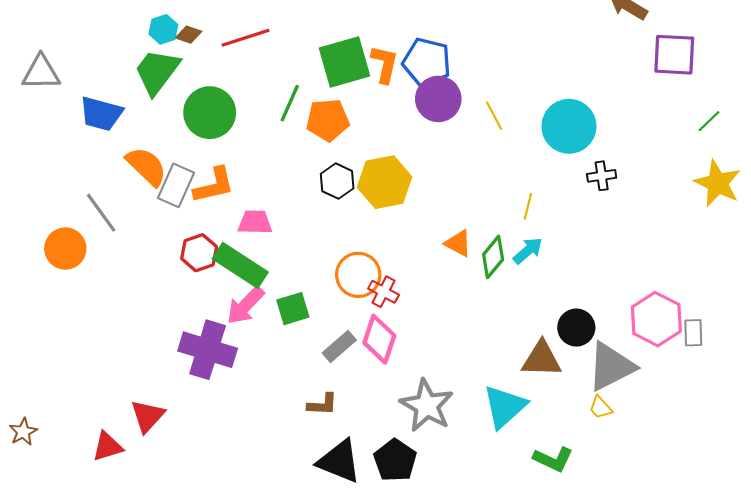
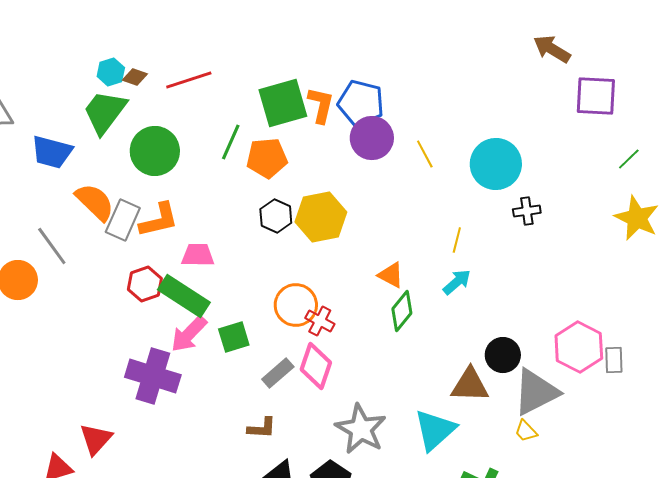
green diamond: (493, 257) -> (402, 311), moved

